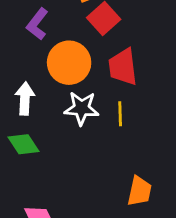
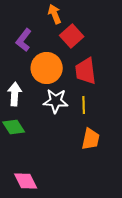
orange trapezoid: (140, 191) -> (91, 139), moved

